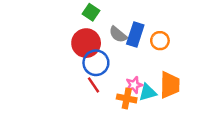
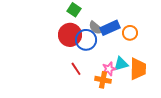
blue rectangle: (135, 34) -> (110, 28), turned 48
blue circle: (96, 63) -> (86, 40), moved
cyan triangle: (148, 92) -> (121, 64), moved

